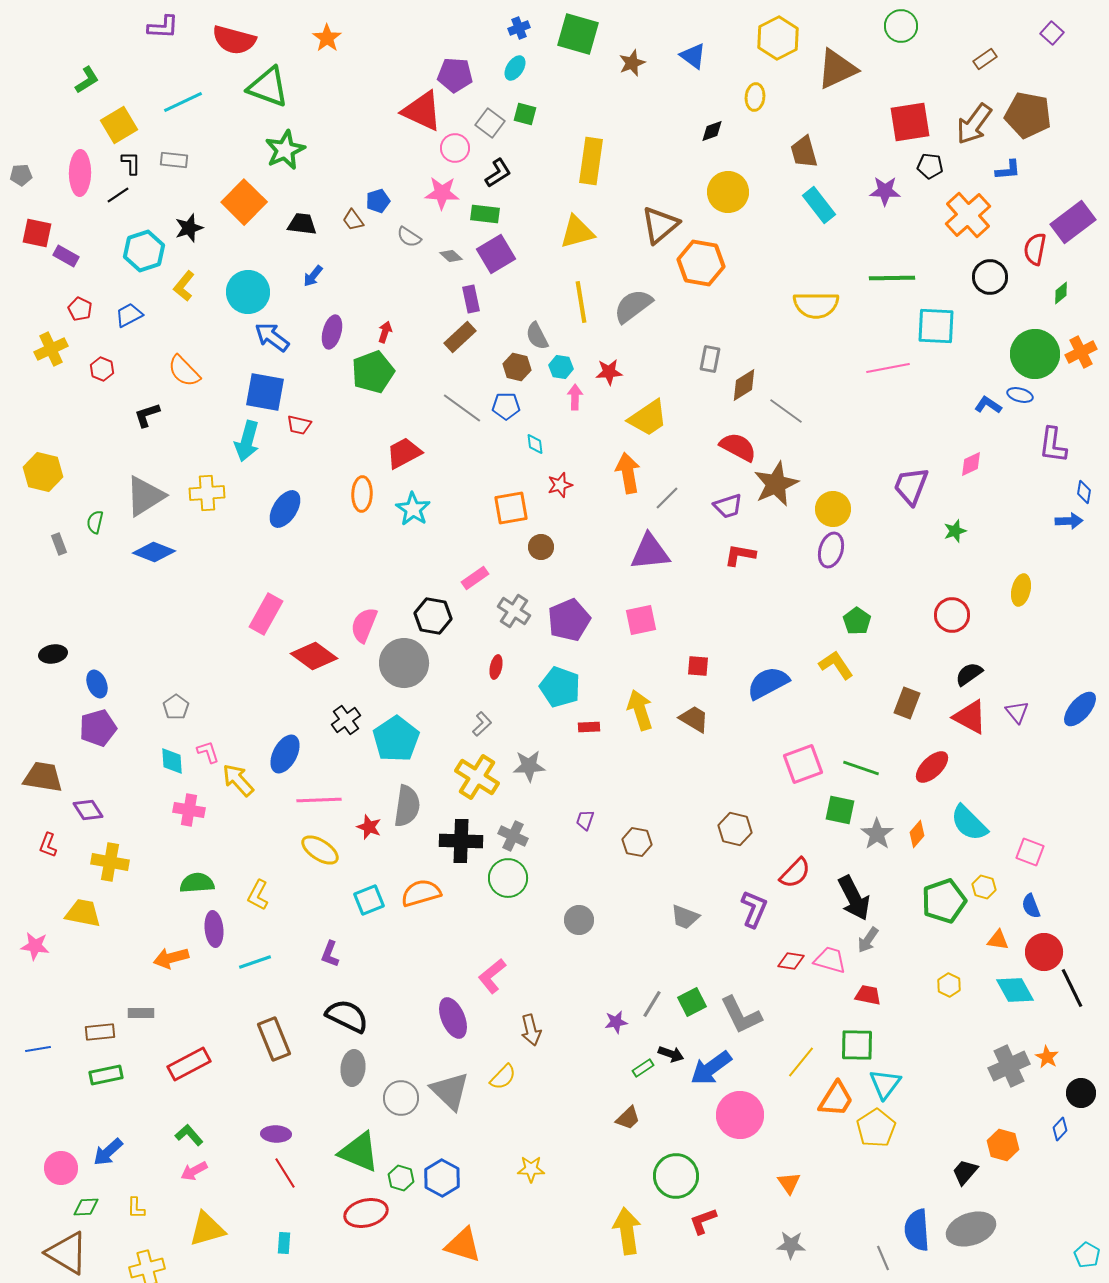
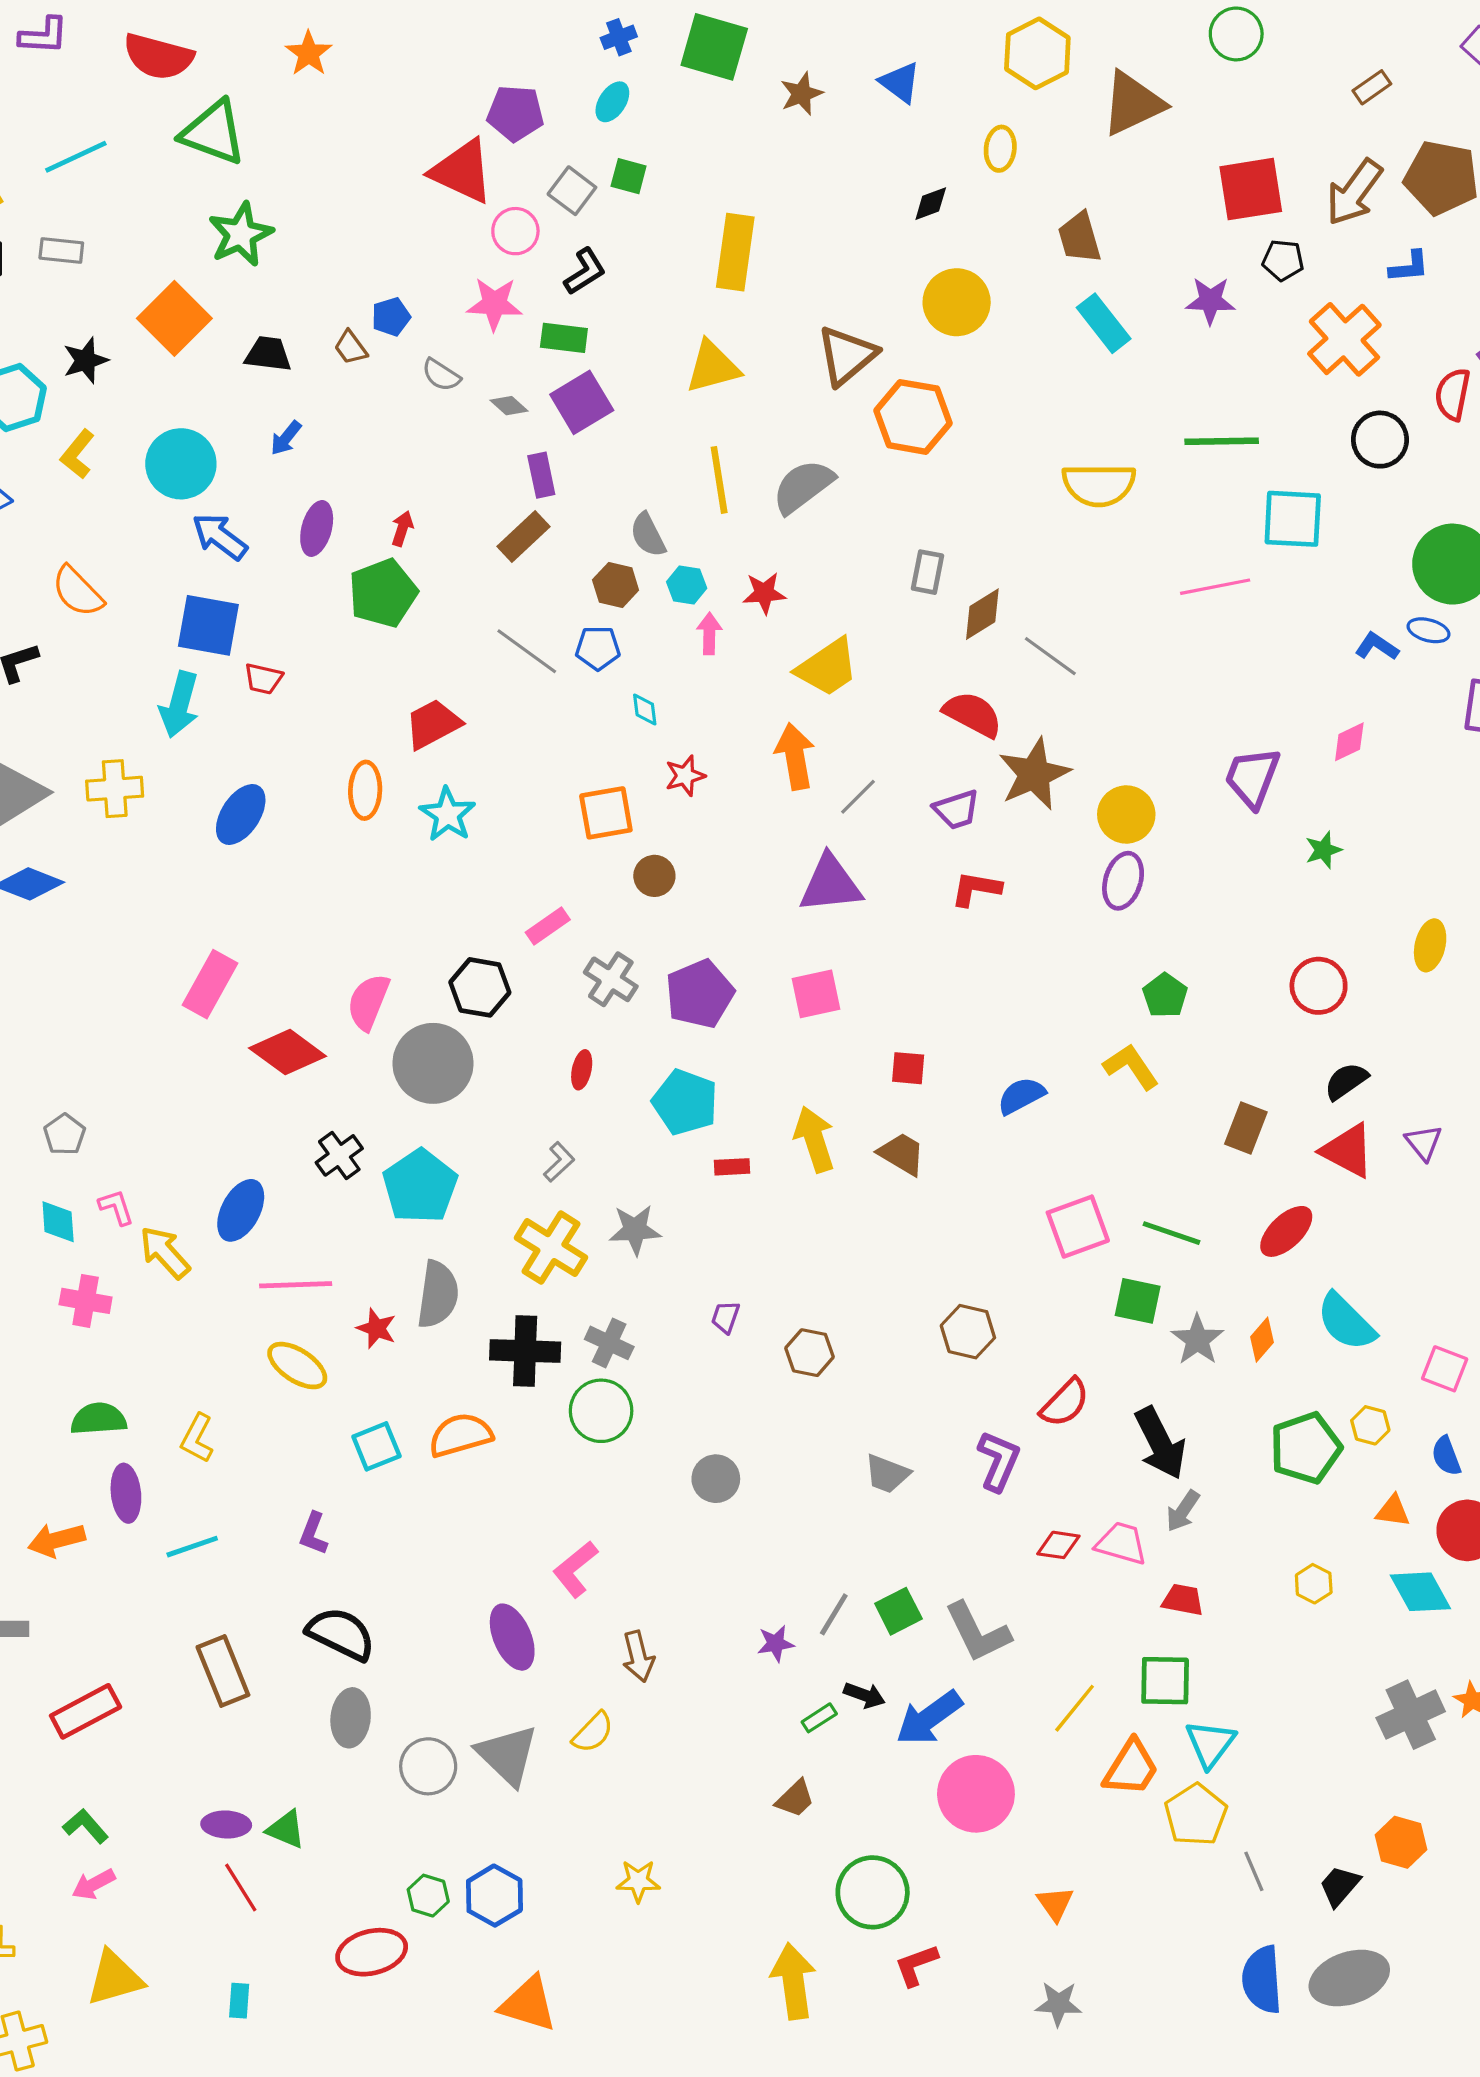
blue semicircle: (768, 683) -> (1021, 1096), size x0.7
green triangle: (359, 1152) -> (286, 1829), moved, size x0.6
gray line: (883, 1258) -> (1254, 1871), moved

